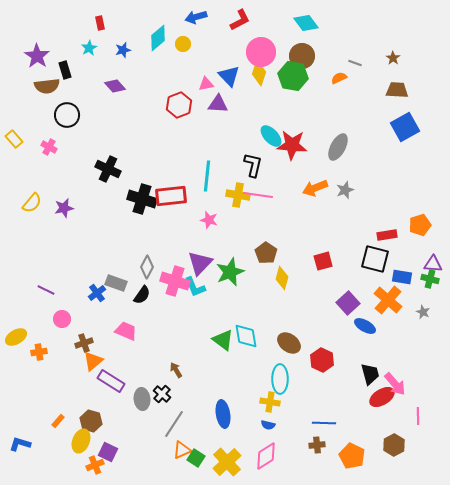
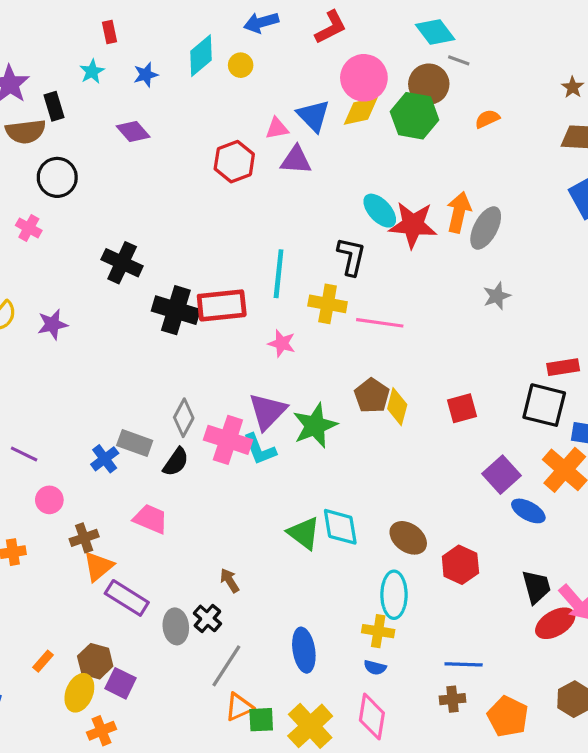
gray line: (355, 63) -> (459, 60), moved
yellow diamond: (259, 73) -> (361, 111), turned 60
orange arrow: (315, 188) -> (459, 212), moved, turned 125
pink line: (258, 195) -> (380, 323), moved
yellow diamond: (282, 278) -> (397, 407), moved
purple square: (108, 452) -> (120, 683), moved
pink diamond: (266, 456) -> (372, 717), turned -48
green square: (196, 458) -> (261, 720), turned -36

